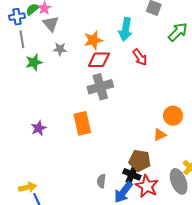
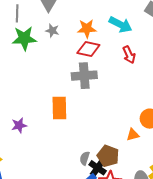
cyan arrow: (125, 29) -> (121, 24), turned -85
green star: (34, 62) -> (24, 38), size x1.4
purple star: (39, 128) -> (19, 125), moved
gray semicircle: (101, 181) -> (85, 158), moved

